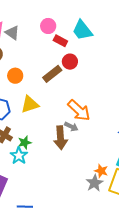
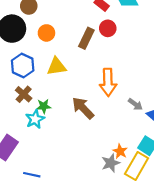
brown rectangle: (52, 74) -> (86, 38), turned -36
orange arrow: (79, 110) -> (108, 82), turned 35
gray arrow: (71, 127) -> (135, 104), moved
brown arrow: (61, 138) -> (83, 108), turned 130

